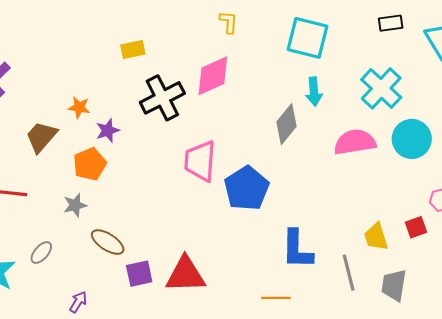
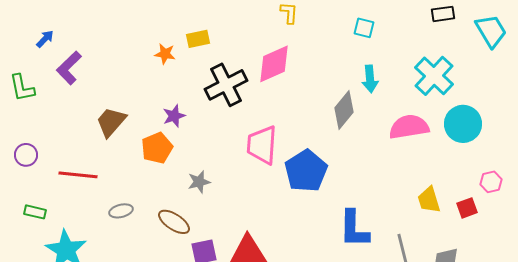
cyan square: (308, 38) -> (364, 28), size x0.5
orange star: (79, 107) -> (165, 54), moved
gray star: (75, 205) -> (199, 182), moved
yellow trapezoid: (376, 237) -> (429, 200), moved
gray ellipse: (41, 253) -> (121, 211), moved, turned 35

